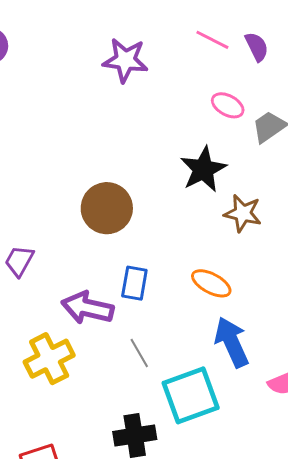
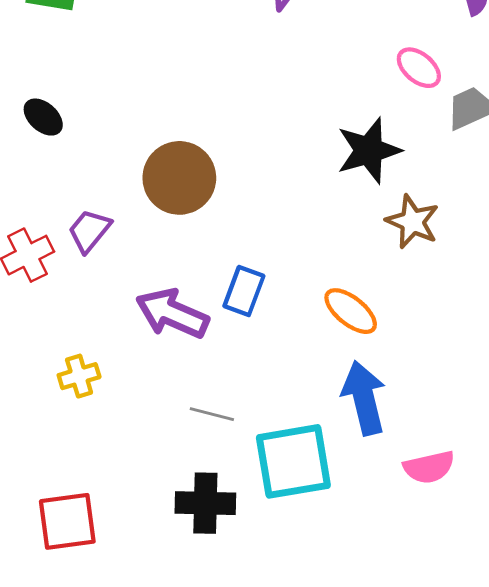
brown circle: (107, 208) -> (179, 178), moved
gray line: (139, 353) -> (212, 414), moved, turned -56
yellow cross: (49, 359) -> (79, 376), moved, size x0.6

